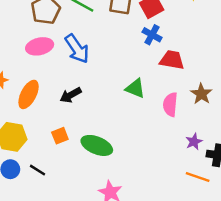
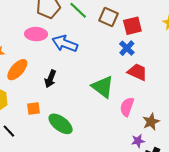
blue arrow: (77, 49) -> (65, 44), turned 130
green triangle: (135, 88) -> (103, 87), size x1.4
brown star: (201, 94) -> (151, 122), moved
black arrow: (71, 95) -> (50, 79), turned -54

